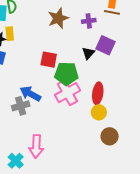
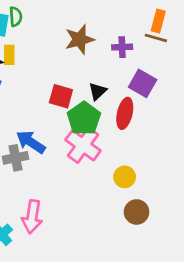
black triangle: (88, 53) -> (98, 91), moved
green pentagon: (66, 74) -> (84, 118), turned 30
pink cross: (67, 93) -> (83, 145), turned -30
red ellipse: (98, 93) -> (125, 113), moved

